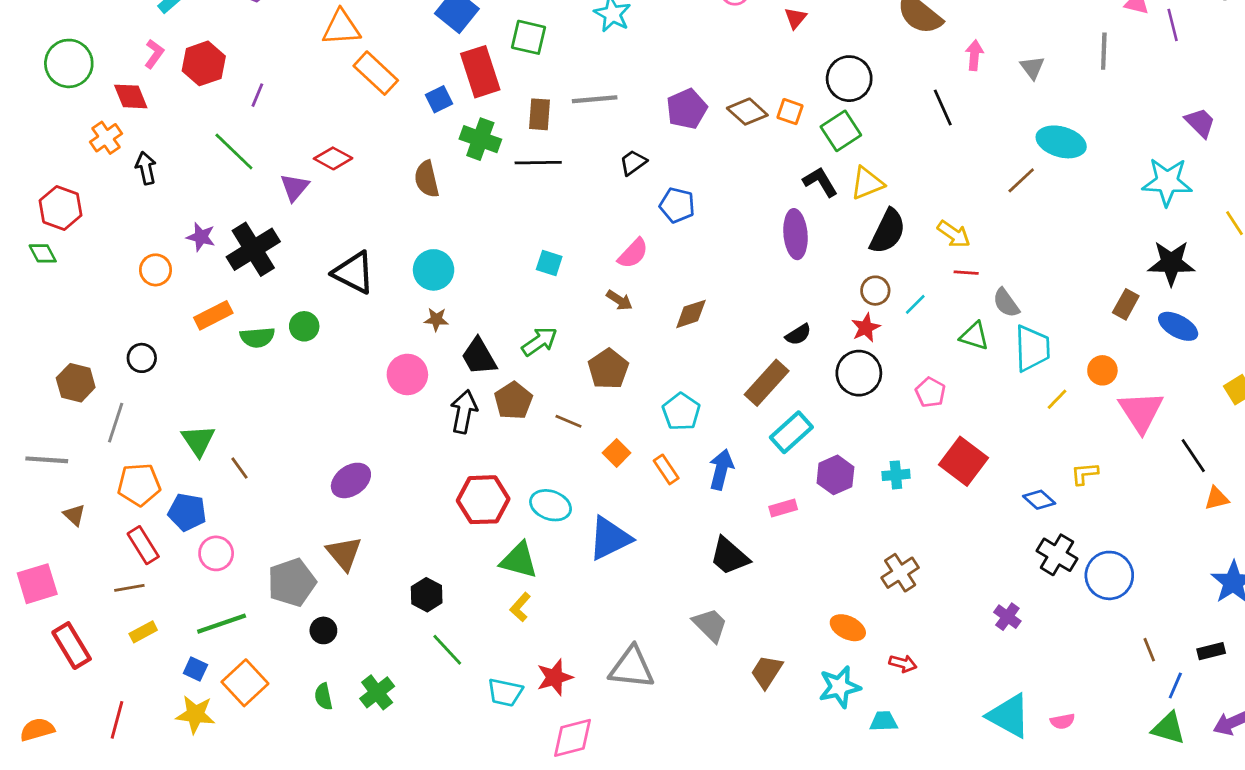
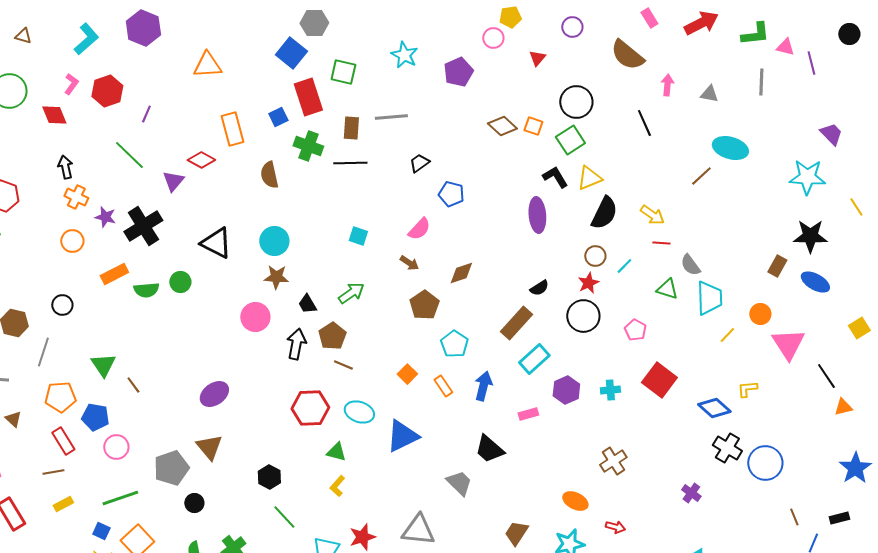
gray triangle: (1032, 68) -> (709, 94), turned -42
orange rectangle: (376, 73) -> (232, 129), moved, turned 32
purple pentagon: (687, 109) -> (458, 72), moved
orange cross: (106, 138) -> (76, 197), moved, turned -30
brown star: (436, 319) -> (276, 277), size x1.4
black trapezoid: (479, 357) -> (307, 304), size x0.7
brown pentagon: (608, 369) -> (424, 305), moved
brown line: (568, 421) -> (343, 365), moved
blue diamond: (1039, 500) -> (714, 408), size x1.4
green triangle: (519, 560) -> (336, 452), size x0.7
gray trapezoid: (710, 625) -> (459, 483), moved

